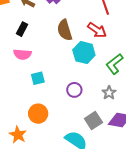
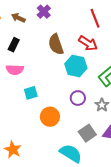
purple circle: (74, 90) -> (78, 98), moved
orange circle: (38, 114) -> (50, 117), moved

